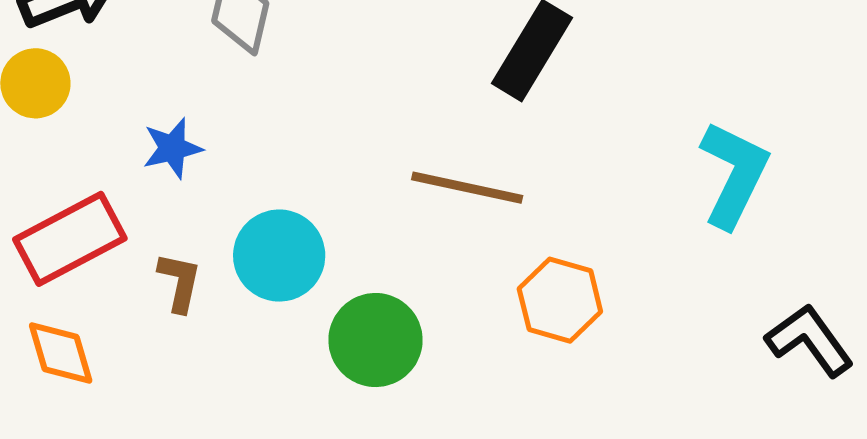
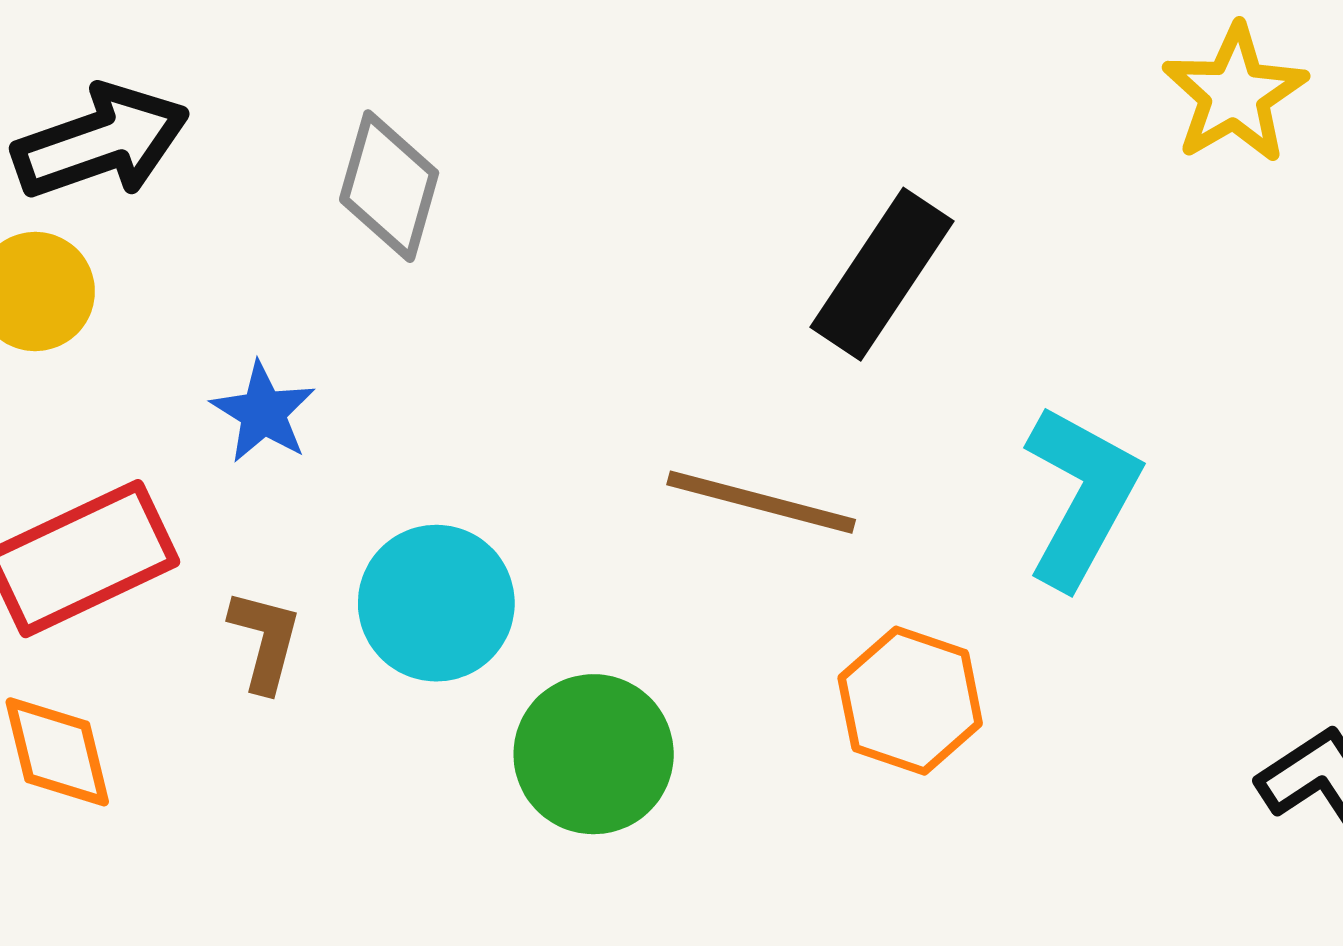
blue star: (172, 148) -> (263, 412), turned -30
cyan L-shape: (734, 174) -> (1081, 496), moved

